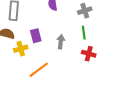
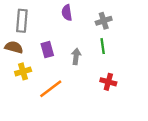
yellow cross: (21, 49) -> (23, 71), moved
red cross: (89, 54) -> (108, 82), moved

